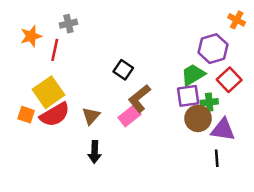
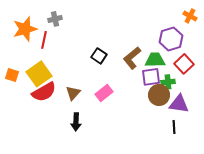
orange star: (31, 36) -> (25, 29), size x1.4
green trapezoid: (193, 75) -> (155, 60), turned 30
brown L-shape: (139, 98) -> (132, 58), moved
orange square: (26, 115) -> (12, 75), moved

